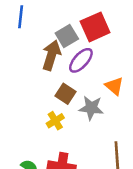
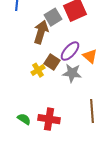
purple ellipse: (81, 60) -> (70, 51), moved
yellow cross: (55, 121) -> (38, 70), moved

